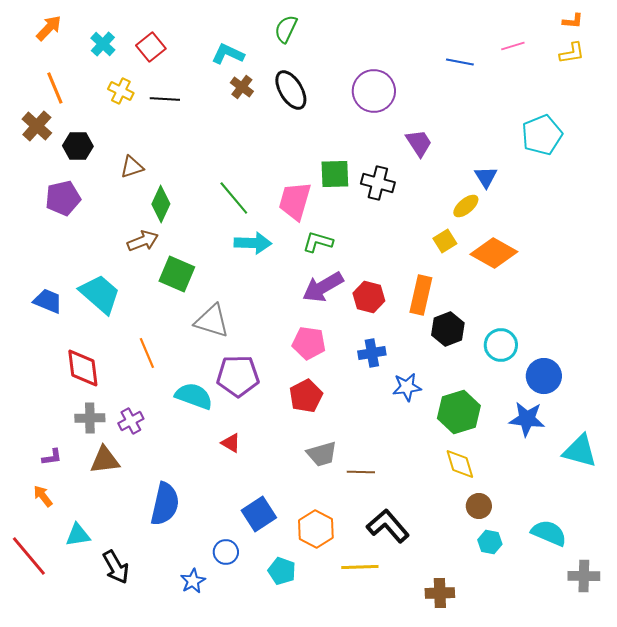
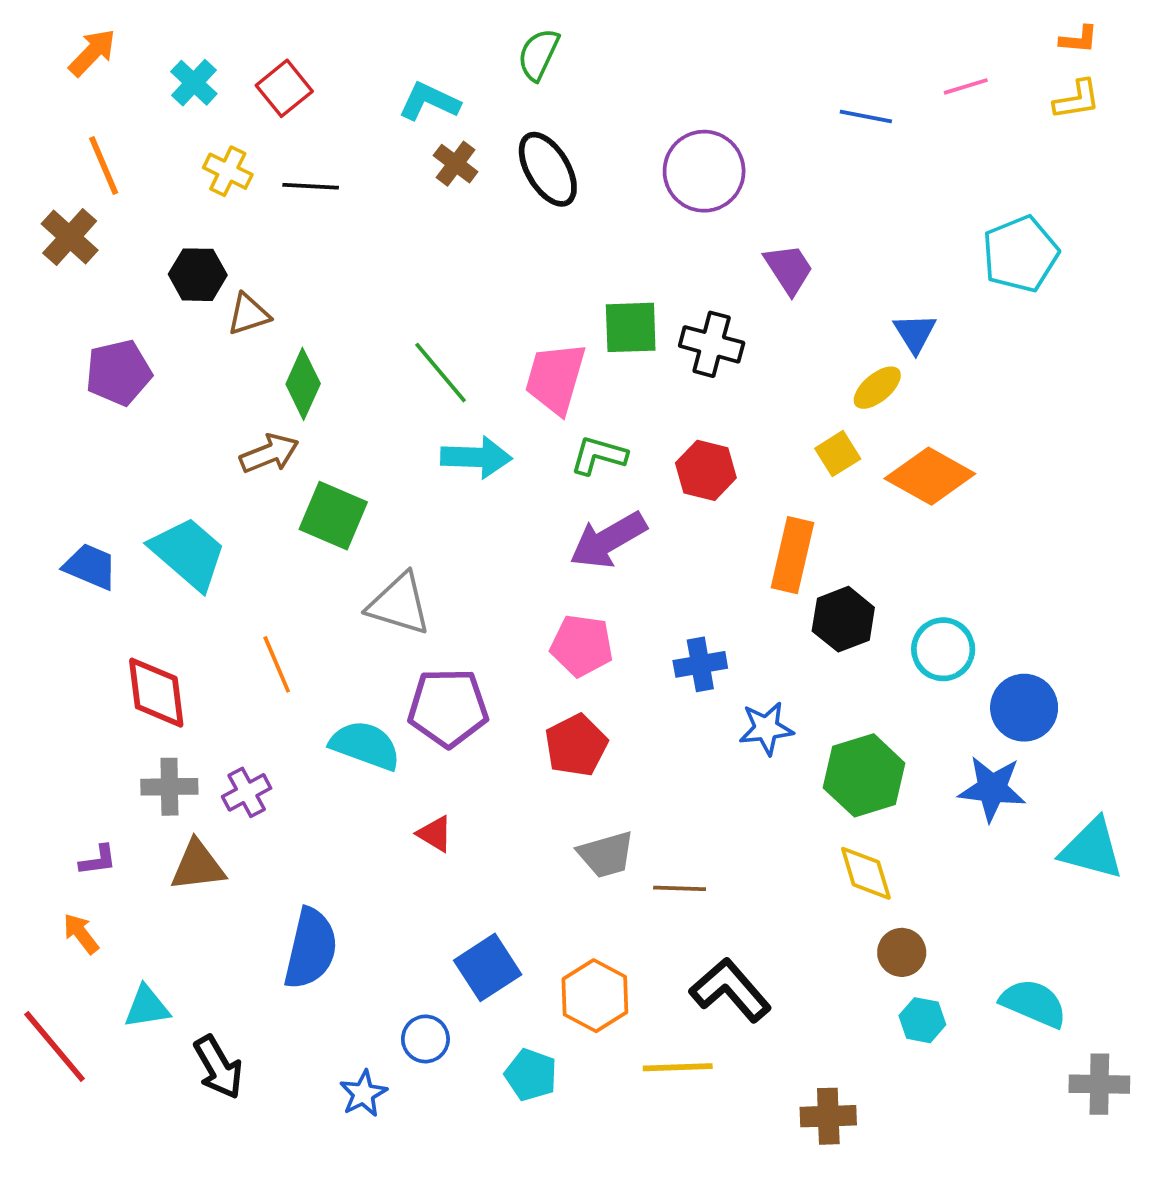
black hexagon: (78, 146) -> (198, 275), moved
red hexagon: (369, 297) -> (706, 470), moved

